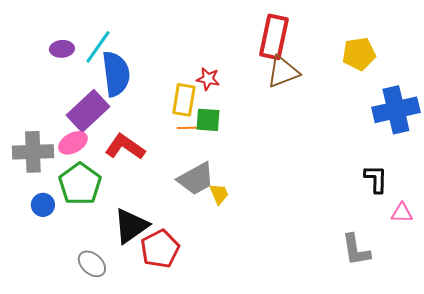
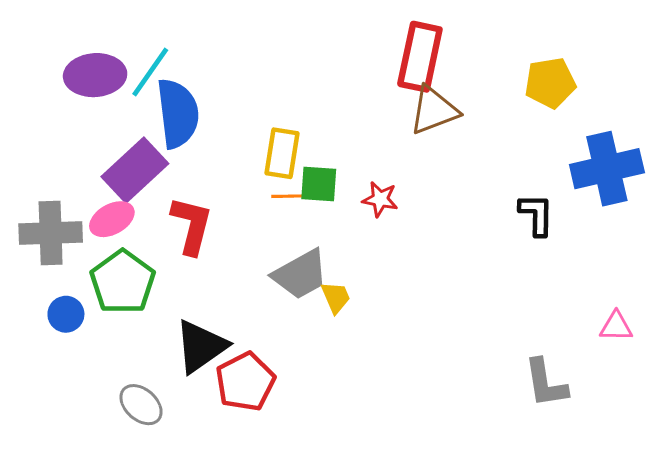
purple ellipse: (62, 49) -> (95, 75), size x1.6
red star: (208, 79) -> (380, 199), moved
red L-shape: (125, 147) -> (192, 225), turned 69
black L-shape: (376, 179) -> (536, 215), moved

